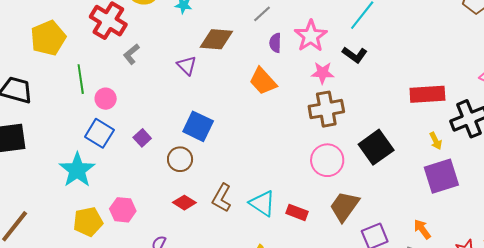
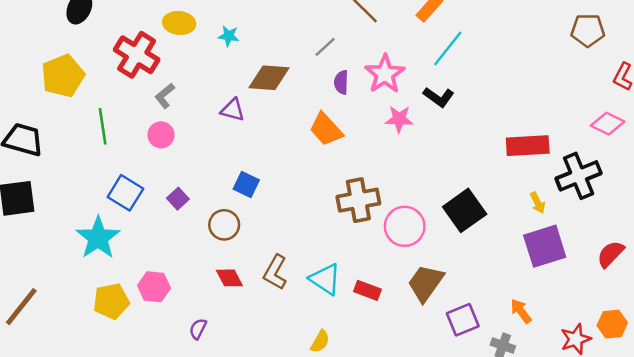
purple triangle: (187, 65) -> (233, 110), turned -30
pink circle: (106, 99) -> (161, 135), moved
brown cross: (326, 109) -> (358, 200), moved
blue square: (198, 126) -> (246, 184), size x0.7
red diamond: (184, 203) -> (229, 278), turned 30

